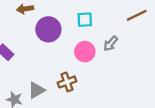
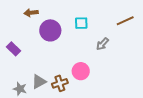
pink circle: (85, 52) -> (81, 71), moved
brown cross: (67, 82) -> (60, 83), moved

